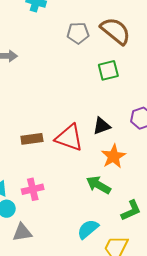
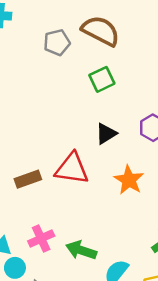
black triangle: (102, 126) -> (106, 134), moved
green arrow: (99, 185) -> (81, 250), moved

